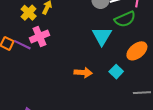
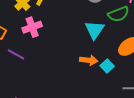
purple line: (22, 45) -> (16, 54), moved
orange arrow: (83, 73) -> (89, 60), moved

